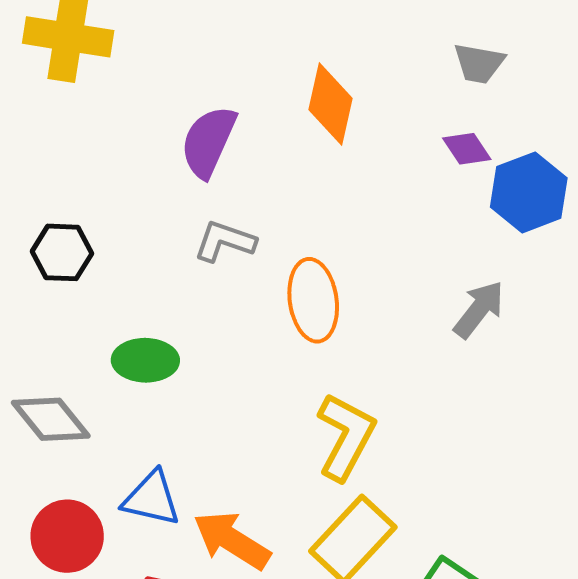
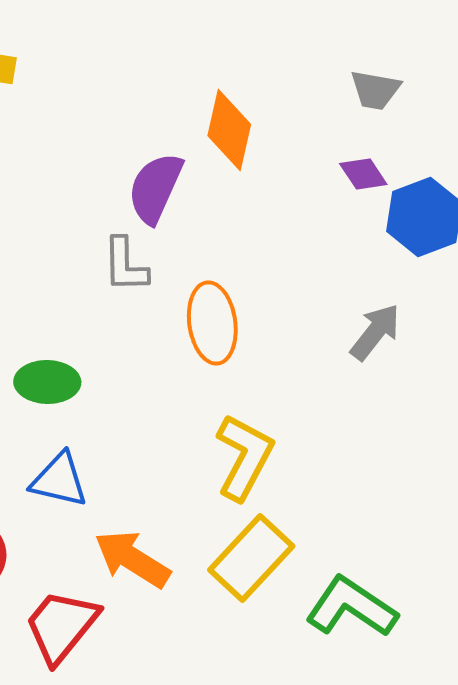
purple semicircle: (208, 142) -> (155, 188), moved
gray L-shape: (225, 241) -> (125, 265), turned -110
blue triangle: (151, 499) -> (59, 480), moved

